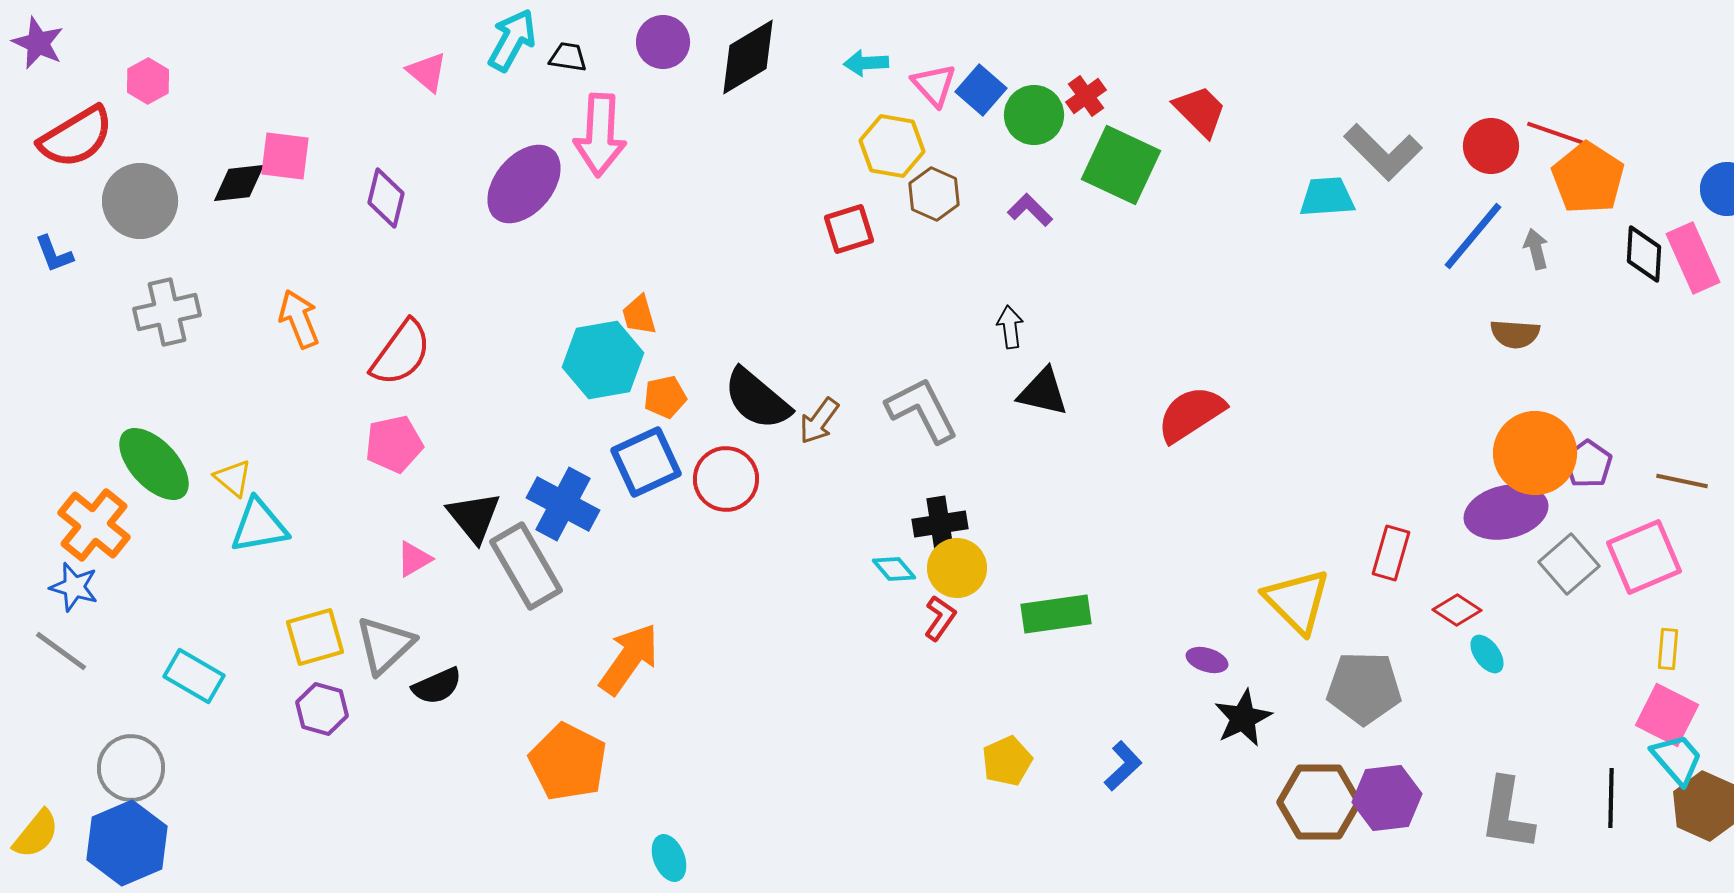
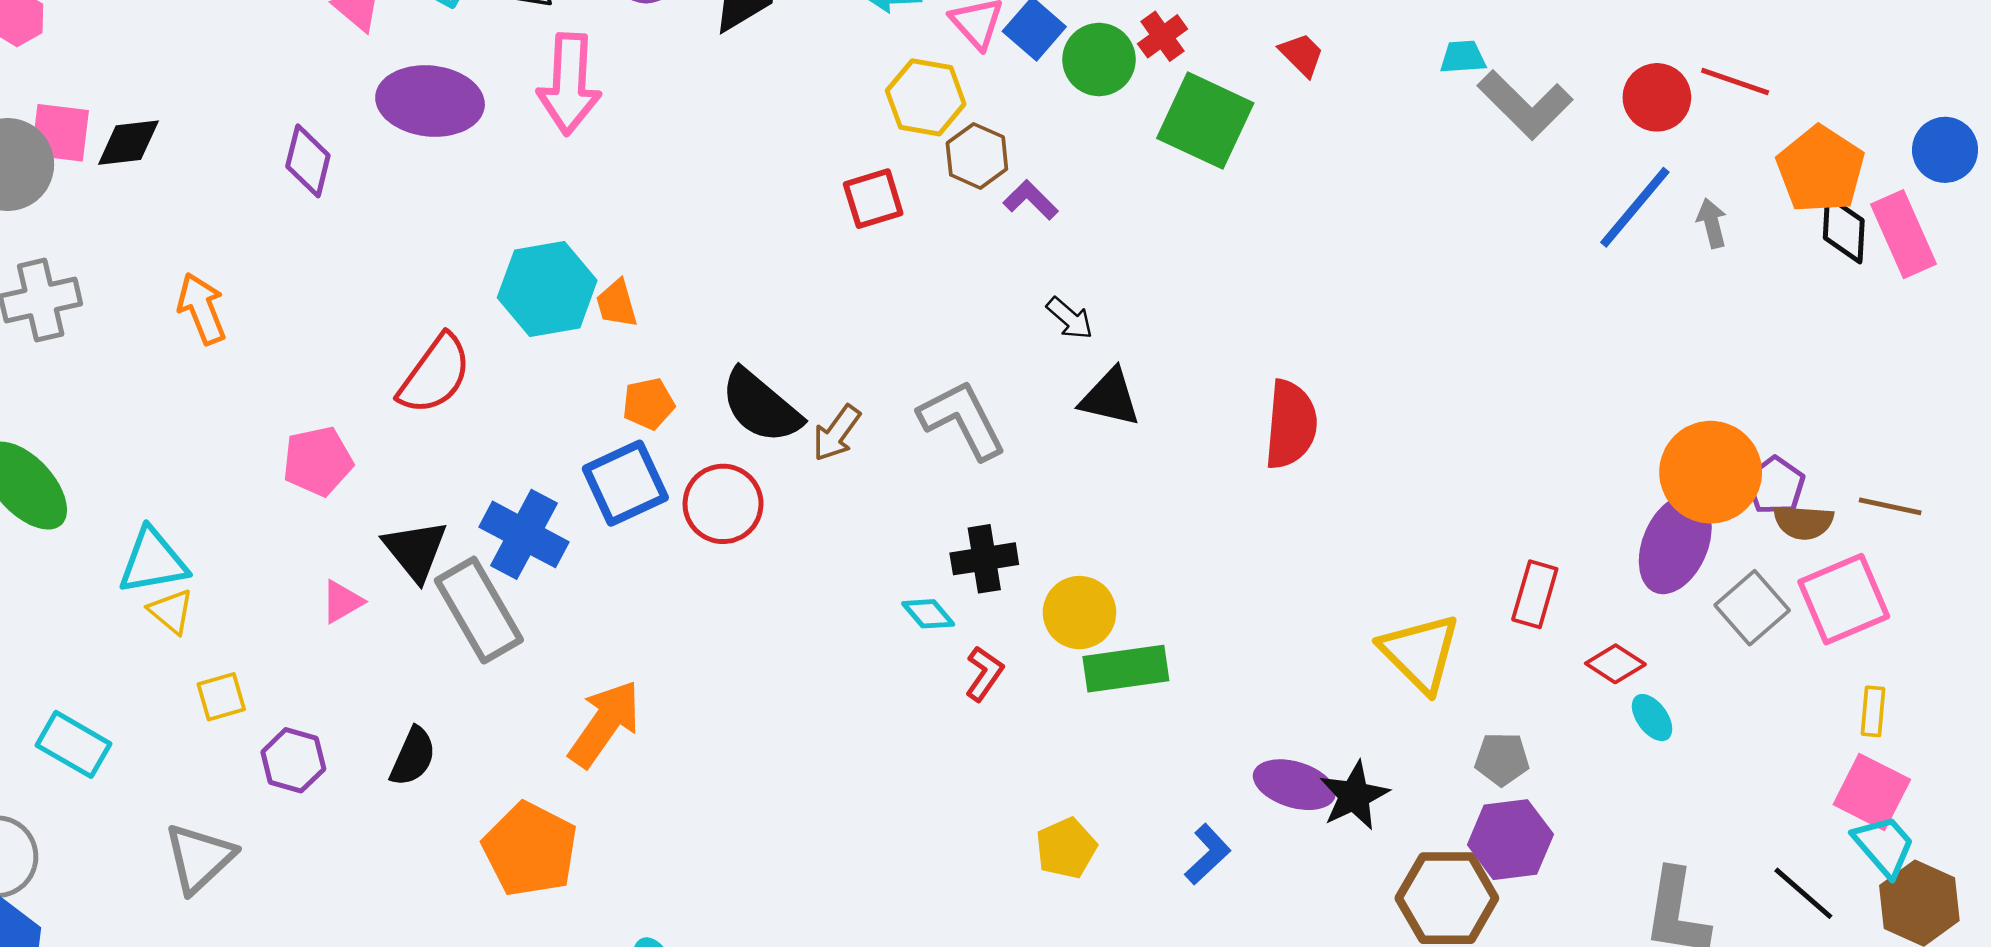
red trapezoid: (1200, 111) -> (1302, 55), size x0.7
pink square: (285, 156) -> (60, 133), moved
orange pentagon: (1588, 178) -> (1821, 169), moved
purple ellipse: (524, 184) -> (430, 101), moved, turned 56
cyan trapezoid: (1327, 197) -> (1463, 57), moved, size x0.7
purple L-shape: (1030, 210) -> (1031, 200), moved
black arrow: (1010, 327) -> (1070, 318), turned 138
brown semicircle: (1515, 334) -> (1803, 522), moved
red semicircle: (401, 353) -> (435, 374), moved
cyan hexagon: (603, 360) -> (547, 289), moved
red semicircle: (1191, 414) -> (1291, 425), turned 128
yellow triangle: (233, 478) -> (171, 611), moved
purple ellipse: (1506, 512) -> (1675, 544), turned -54
yellow circle: (957, 568) -> (1079, 613), moved
yellow square: (315, 637) -> (221, 697), size x0.7
gray triangle: (385, 645) -> (199, 858), moved
purple ellipse: (1207, 660) -> (1294, 785), moved, size x1.6
black semicircle: (437, 686) -> (413, 757), moved, turned -42
gray pentagon: (1364, 688) -> (1502, 759), size x0.6
purple hexagon: (322, 709) -> (293, 760), moved
purple hexagon: (1387, 798) -> (1510, 840), moved
black line: (1611, 798) -> (1803, 893), turned -50

